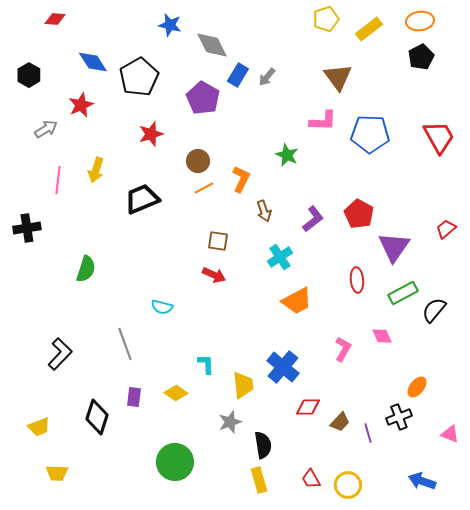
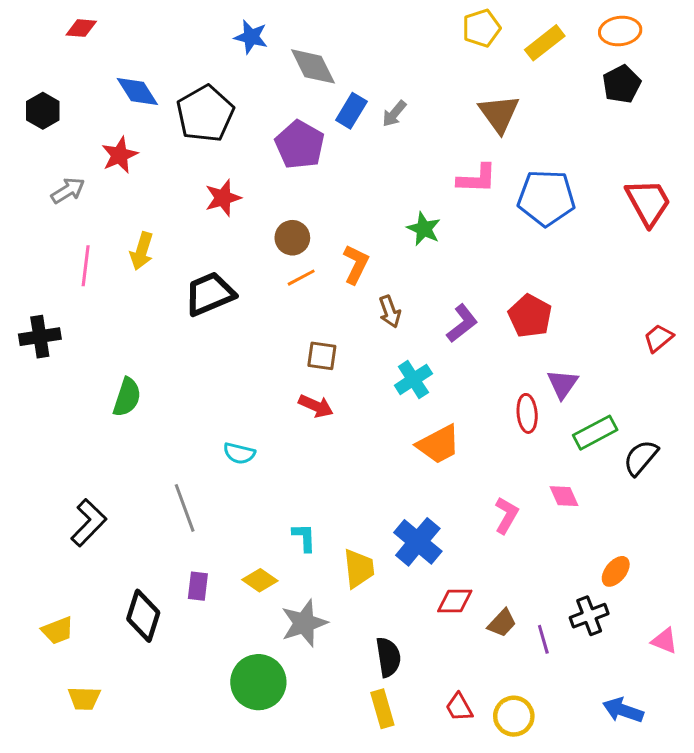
purple triangle: (394, 247) -> (563, 384), moved, size x0.7
gray star: (230, 422) -> (304, 623), moved, size x1.4

